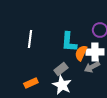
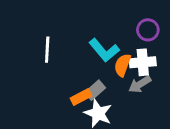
cyan L-shape: (69, 42) -> (104, 50), turned -40
orange rectangle: (31, 83) -> (81, 97), moved

